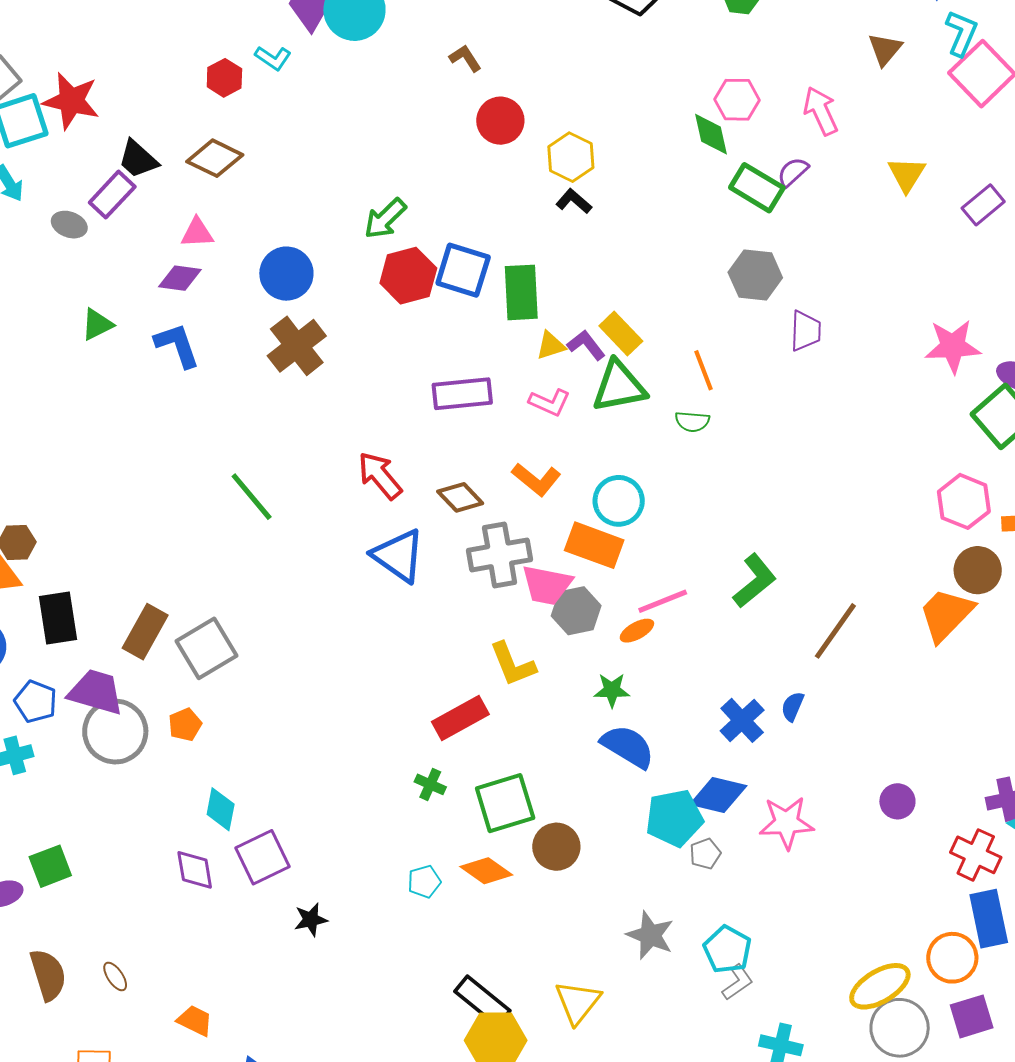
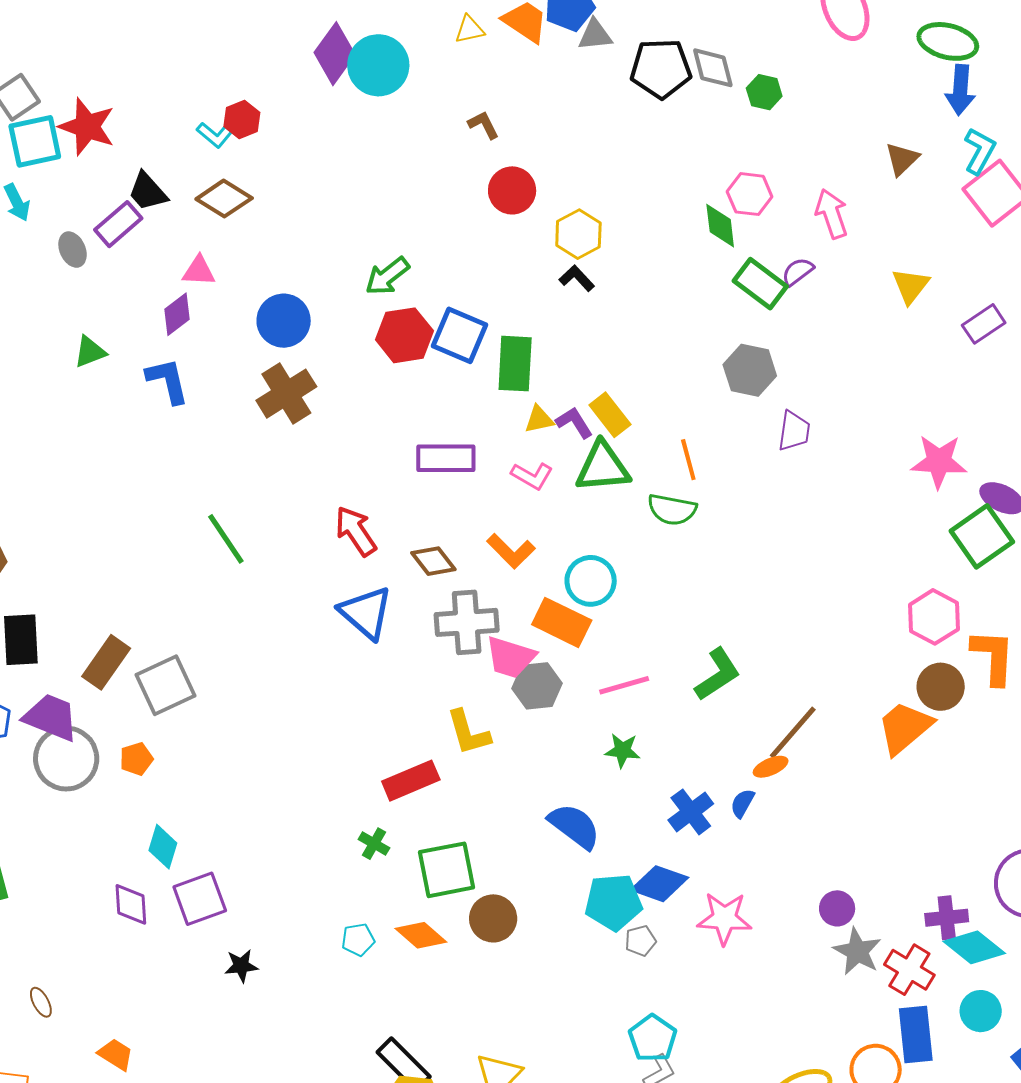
cyan L-shape: (273, 58) -> (215, 135), moved
gray ellipse: (69, 225) -> (73, 250), turned 40
purple diamond: (180, 278) -> (177, 314), turned -51
green semicircle: (692, 422) -> (672, 510), size x1.4
orange ellipse: (637, 631) -> (771, 767), moved
green star: (612, 690) -> (622, 750), moved
gray star: (650, 935) -> (857, 951), moved

